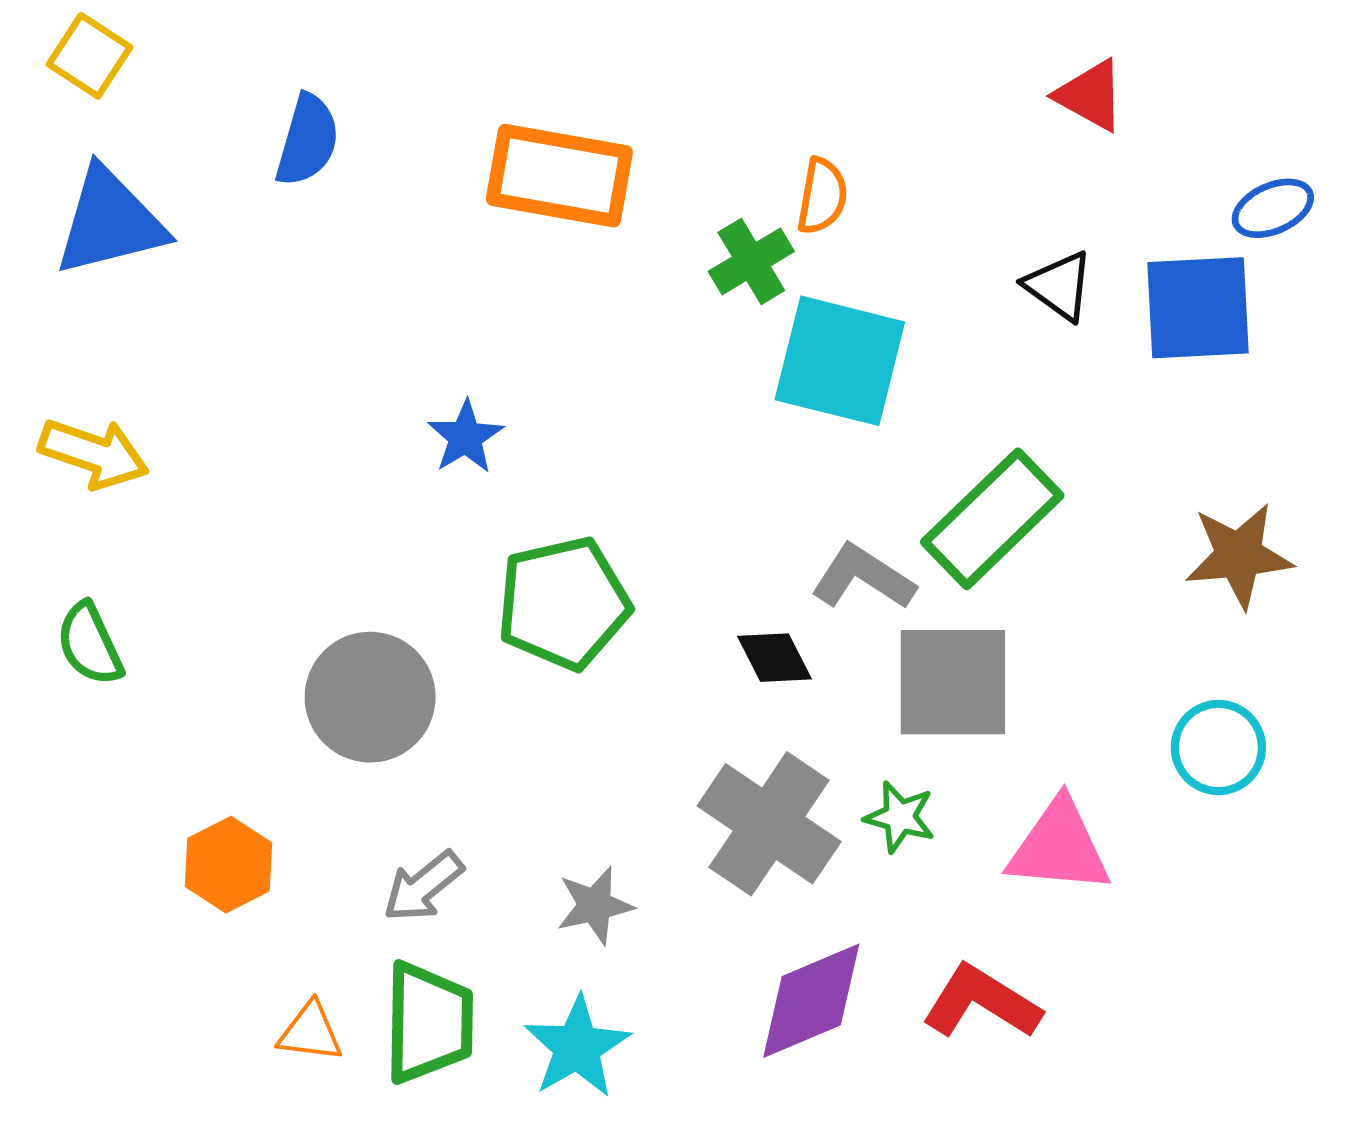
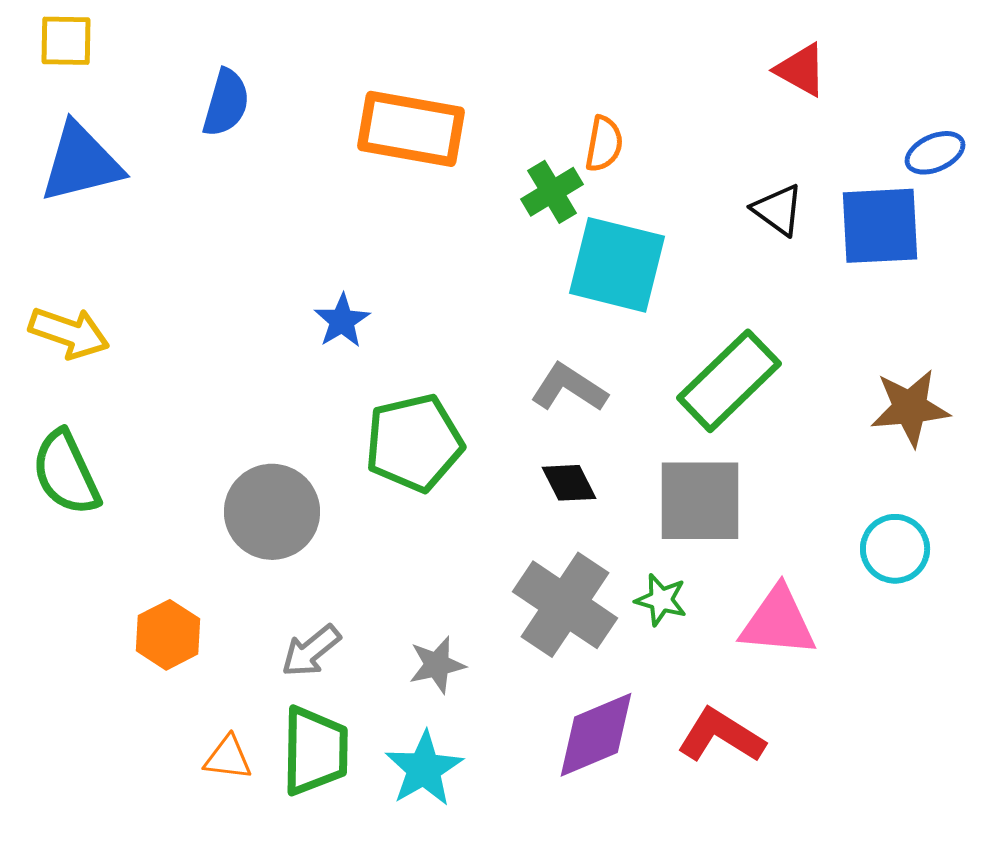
yellow square: (90, 56) -> (66, 41), turned -32
gray L-shape: (863, 577) -> (569, 388), moved
green semicircle: (90, 644) -> (66, 473), size x1.4

